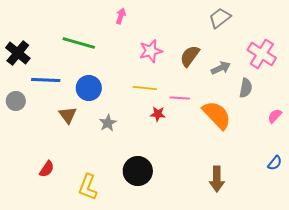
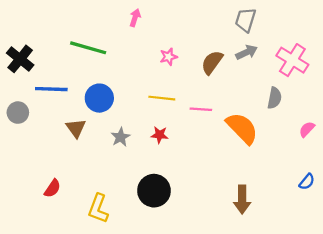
gray trapezoid: (220, 18) -> (245, 20), turned -35
pink star: (151, 51) -> (168, 57), size x0.7
gray arrow: (221, 68) -> (247, 52), moved
red star: (158, 114) -> (160, 135), moved

